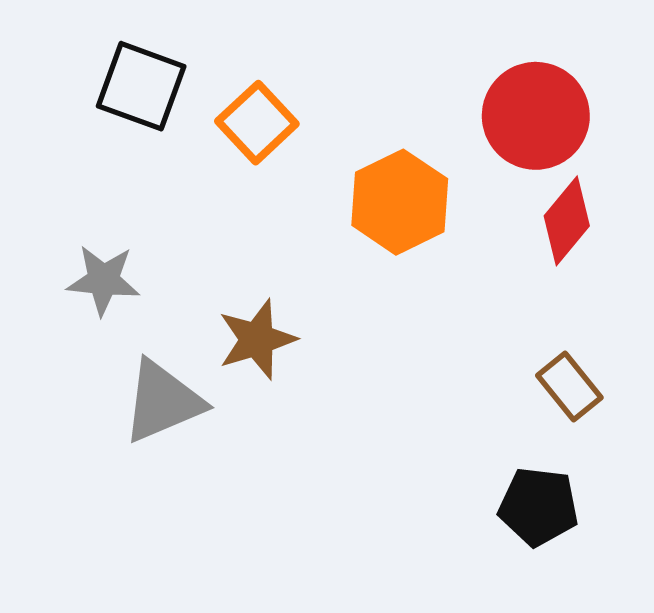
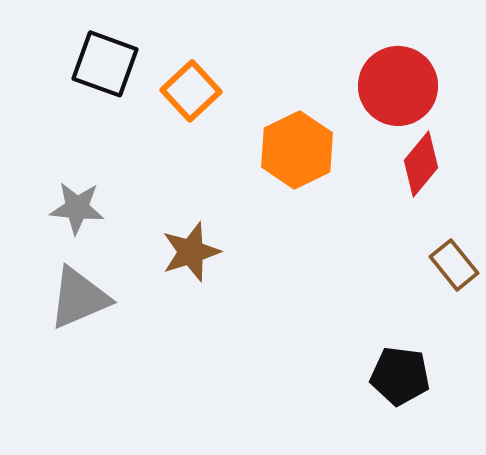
brown rectangle: (569, 387) -> (454, 265), moved
gray triangle: (163, 401) -> (79, 298), moved

